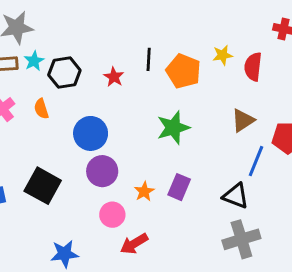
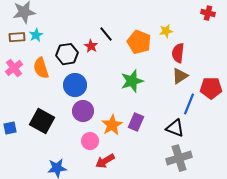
black line: (149, 59) -> (106, 34), moved, turned -42
red semicircle: (253, 67) -> (178, 53), moved
black hexagon: (64, 73) -> (67, 54), moved
orange semicircle: (41, 109) -> (41, 68), size x1.5
orange star: (144, 191) -> (112, 125), size x1.5

